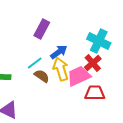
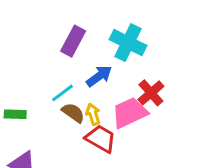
cyan cross: (99, 41) -> (128, 43), moved
yellow arrow: (61, 69) -> (93, 114), moved, size x0.6
red trapezoid: (95, 93) -> (101, 139), moved, turned 30

